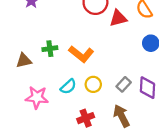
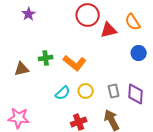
gray rectangle: (124, 84) -> (114, 91), turned -56
pink star: (37, 97) -> (19, 118), moved

